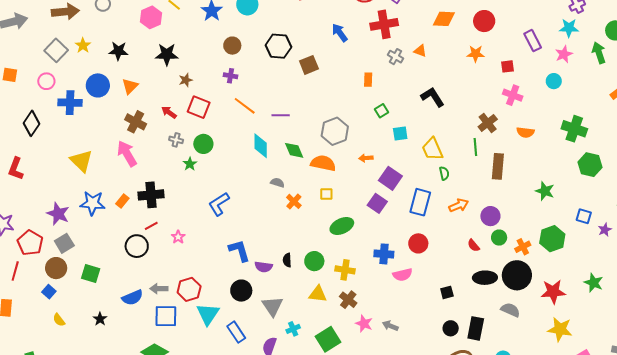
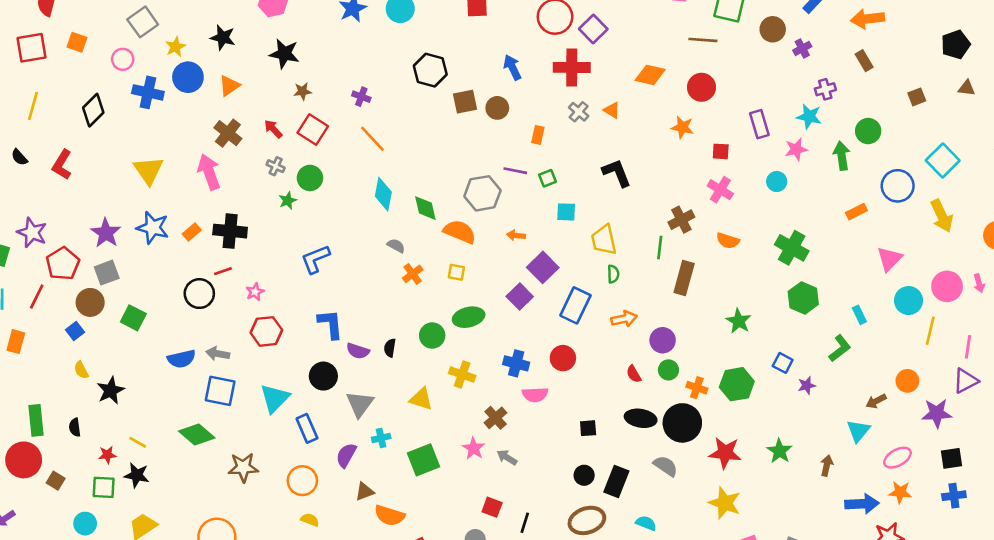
yellow star: (83, 45) -> (176, 47), moved
brown circle: (232, 46) -> (497, 108), moved
purple line: (281, 115) -> (515, 171), moved
orange cross: (523, 247) -> (697, 388), turned 35
green circle: (314, 261) -> (432, 336), moved
red hexagon: (189, 289) -> (266, 331), moved
brown cross: (348, 300) -> (496, 418), moved
black star: (100, 319) -> (111, 390), moved, size x1.5

